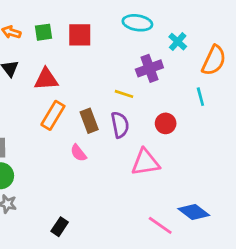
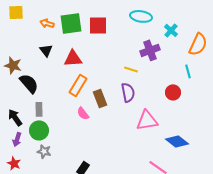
green square: (44, 32) -> (71, 23), size x1.6
brown rectangle: (89, 121) -> (100, 98), moved
red circle: (166, 123) -> (173, 92), moved
pink semicircle: (78, 153) -> (83, 113), moved
blue diamond: (194, 212) -> (177, 141), moved

